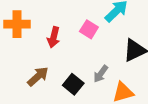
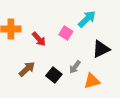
red arrow: (54, 37) -> (39, 39), turned -56

